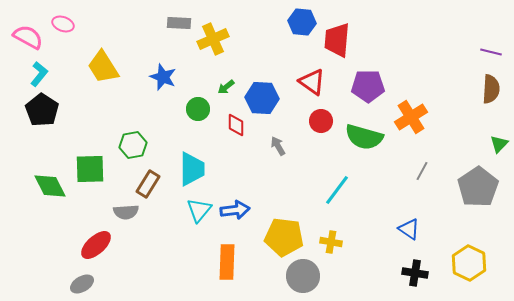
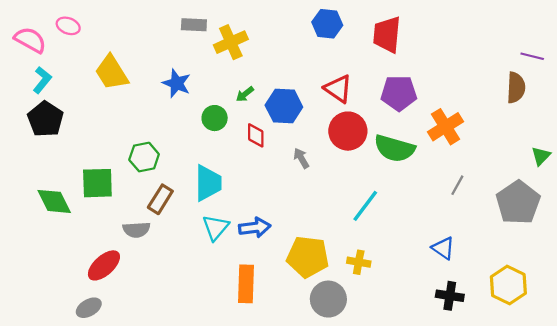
red trapezoid: (337, 40) -> (387, 35), moved
brown semicircle: (491, 89) -> (516, 88), moved
red circle: (321, 121) -> (348, 131), size x1.5

